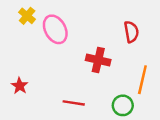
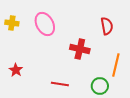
yellow cross: (27, 16) -> (12, 23), moved, turned -32

